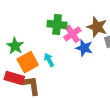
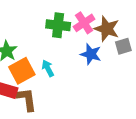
pink cross: (72, 34) -> (84, 23), moved

